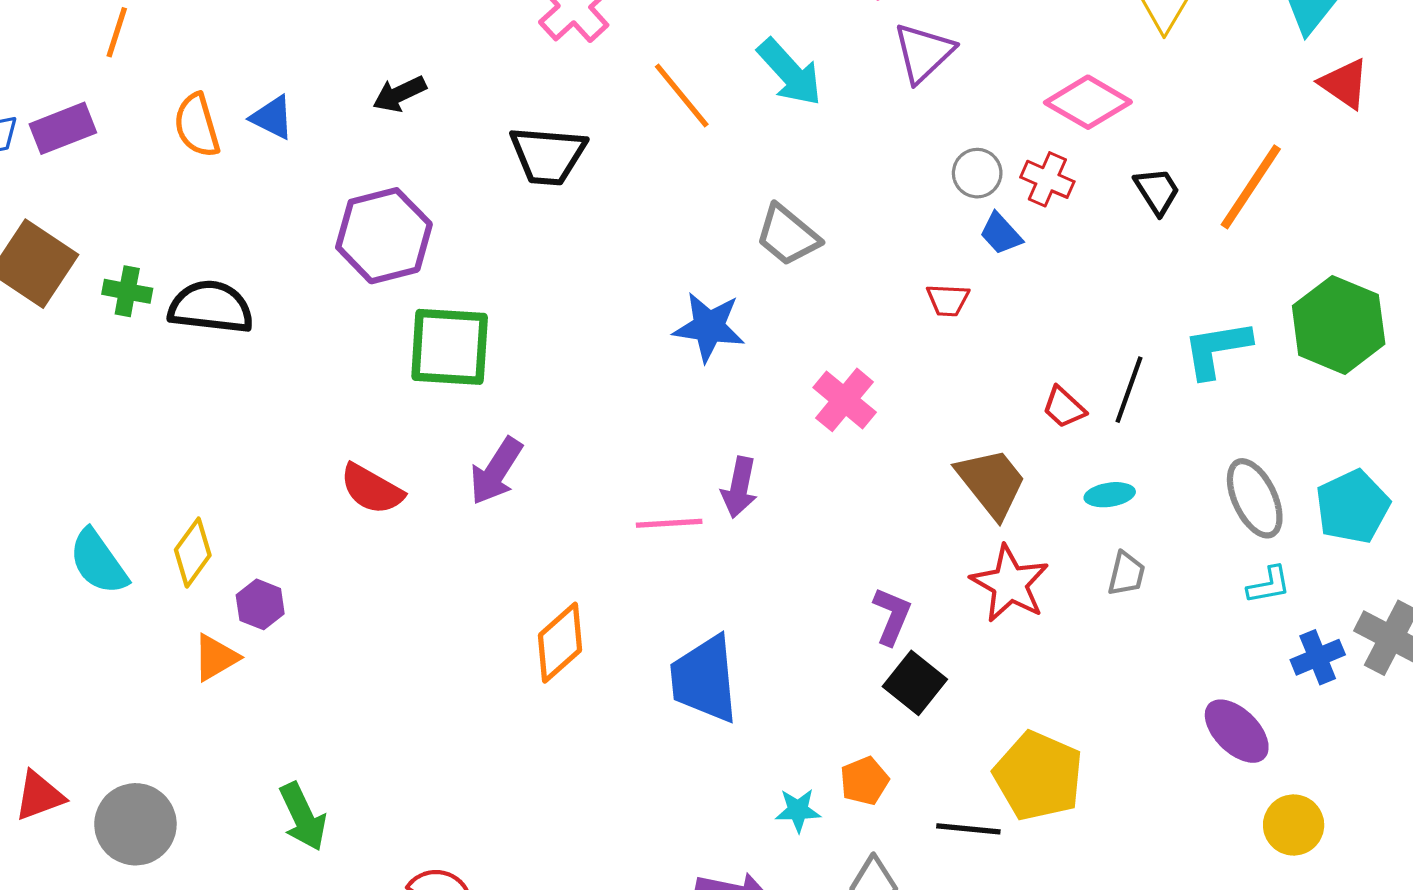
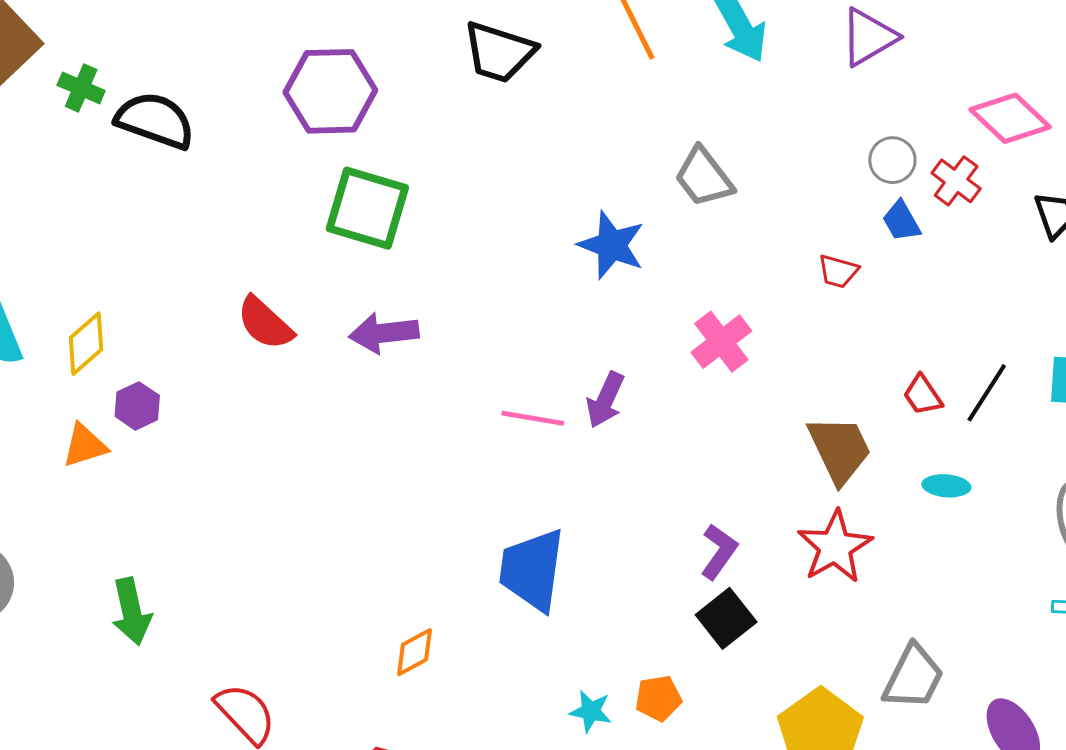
purple arrow: (496, 471) -> (384, 333), turned 38
gray trapezoid: (1126, 574) -> (913, 677), moved, size x1.6
orange diamond: (560, 643) -> (414, 652), moved, size x0.7

